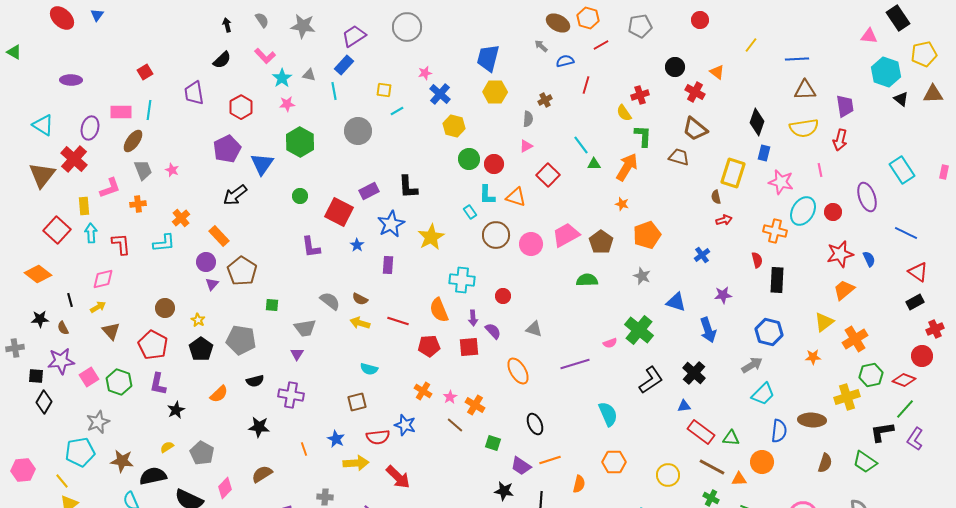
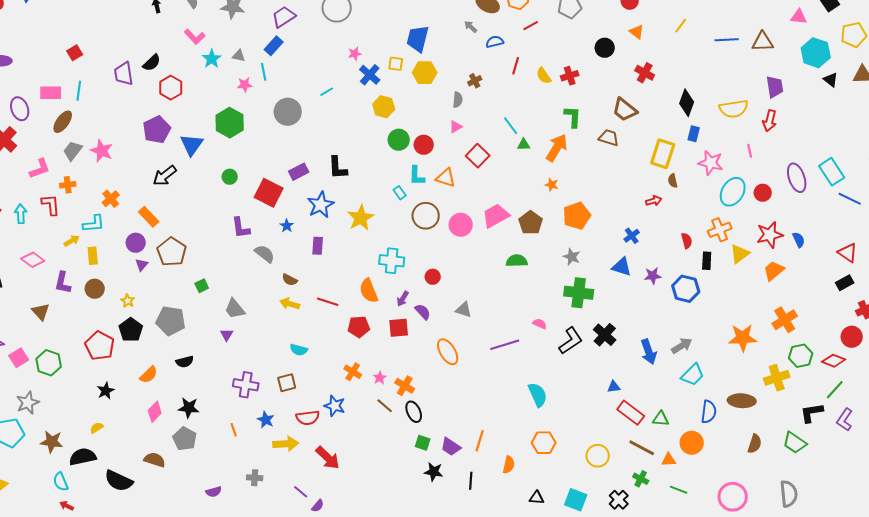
black semicircle: (222, 60) -> (152, 63), moved
orange triangle: (717, 72) -> (637, 32), moved
yellow square: (384, 90) -> (396, 64), moved
brown triangle: (805, 90) -> (763, 42), moved
red cross: (695, 92) -> (645, 73), moved
pink star: (287, 104) -> (245, 85), moved
yellow semicircle: (624, 113) -> (544, 76), moved
purple ellipse: (90, 128) -> (20, 109), turned -35
gray trapezoid: (143, 170) -> (73, 151), turned -120
pink star: (172, 170) -> (102, 151), size x1.6
cyan rectangle: (902, 170) -> (832, 172), moved
brown semicircle: (716, 197) -> (673, 181), moved
yellow rectangle: (84, 206) -> (93, 256), moved
orange cross: (775, 231) -> (720, 230), moved, turned -35
blue line: (906, 233) -> (850, 199), moved
red L-shape: (121, 244) -> (51, 205), moved
pink diamond: (103, 279) -> (33, 260), turned 50
black rectangle: (777, 280) -> (707, 261), size x0.7
gray semicircle: (330, 301) -> (265, 254), moved
blue triangle: (676, 302) -> (622, 267), moved
green square: (272, 305) -> (202, 286), turned -32
yellow arrow: (98, 307) -> (72, 241), moved
purple arrow: (473, 318) -> (403, 299), turned 35
yellow triangle: (824, 322) -> (740, 254), moved
gray trapezoid: (305, 328) -> (235, 309), turned 60
green cross: (639, 330) -> (579, 293), moved, turned -32
blue arrow: (708, 330) -> (649, 352), moved
blue hexagon: (769, 332) -> (686, 289), moved
pink semicircle: (610, 343) -> (540, 324), turned -136
red pentagon: (153, 345) -> (100, 346), moved
orange star: (813, 357) -> (743, 338), size x1.8
black cross: (694, 373) -> (605, 335), moved
black L-shape: (651, 380) -> (571, 341), moved
purple L-shape: (158, 384) -> (63, 283), moved
purple cross: (291, 395) -> (246, 385), moved
black ellipse: (535, 424) -> (414, 412), moved
green square: (493, 443) -> (423, 443), moved
gray pentagon: (202, 453) -> (185, 439), moved
orange line: (550, 460) -> (480, 441), turned -55
brown semicircle: (262, 474) -> (155, 460), moved, turned 50
pink diamond: (225, 488) -> (155, 412), moved

